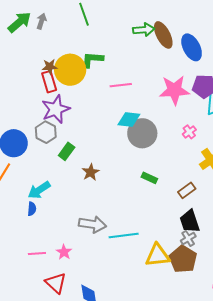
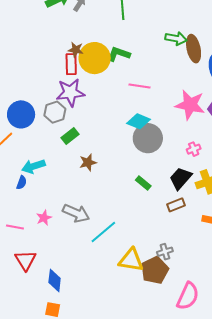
black trapezoid: (190, 221) -> (181, 178), moved, turned 45
cyan line: (124, 235) -> (103, 232), turned -48
pink star: (64, 252) -> (44, 218), moved

